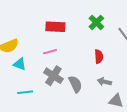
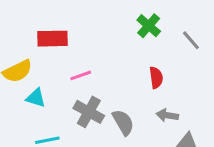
red rectangle: (55, 27) -> (53, 39), moved

